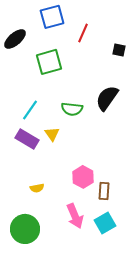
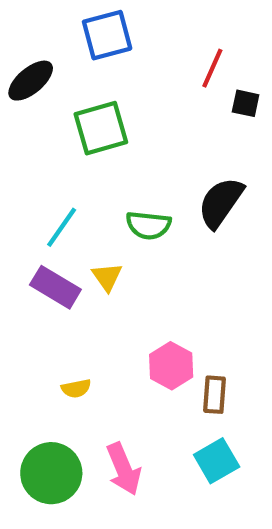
red line: (83, 33) -> (212, 68), moved
pink arrow: (75, 216) -> (124, 469), moved

